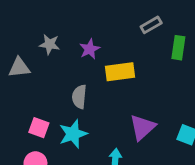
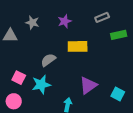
green rectangle: (178, 48) -> (119, 35), turned 63
purple star: (90, 49) -> (65, 21), moved
gray semicircle: (79, 97) -> (48, 60), turned 42

